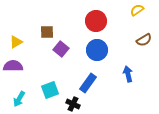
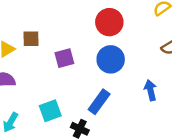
brown square: (47, 32) -> (31, 39), moved
purple square: (61, 49) -> (64, 58), turned 35

